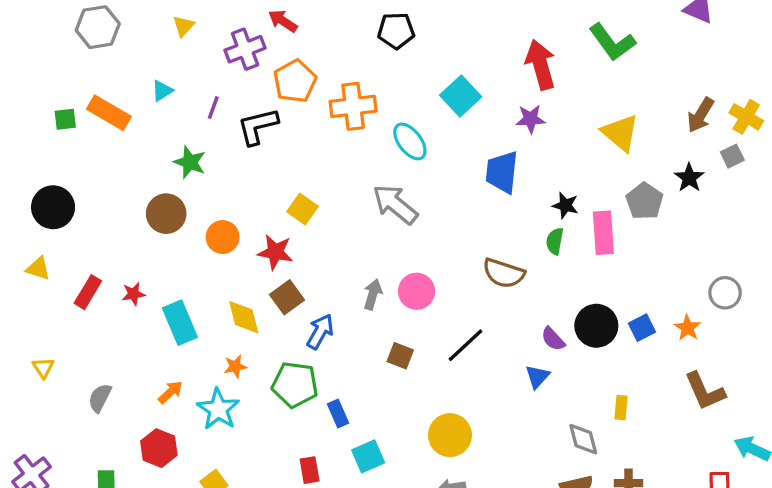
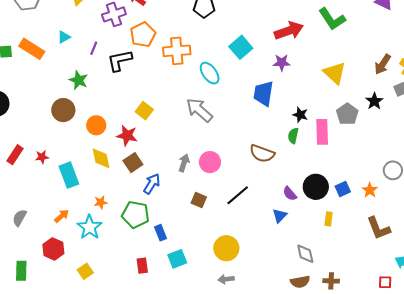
red arrow: (540, 65) -> (289, 31), turned 84
yellow diamond: (244, 317) -> (101, 158), moved
yellow rectangle: (621, 408) -> (329, 219), moved

